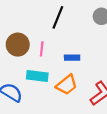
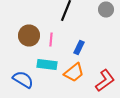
blue rectangle: (72, 58) -> (79, 48), turned -64

